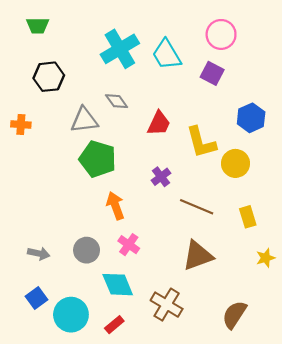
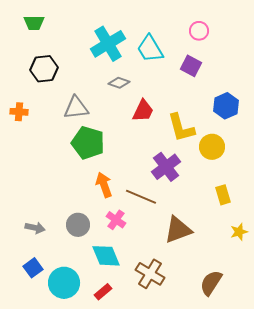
pink circle: (221, 34) -> (199, 31), size x0.7
gray diamond: (117, 101) -> (119, 83), moved, turned -35
purple cross: (161, 177) -> (166, 167), moved, size x1.6
brown line: (197, 207) -> (141, 197), moved

